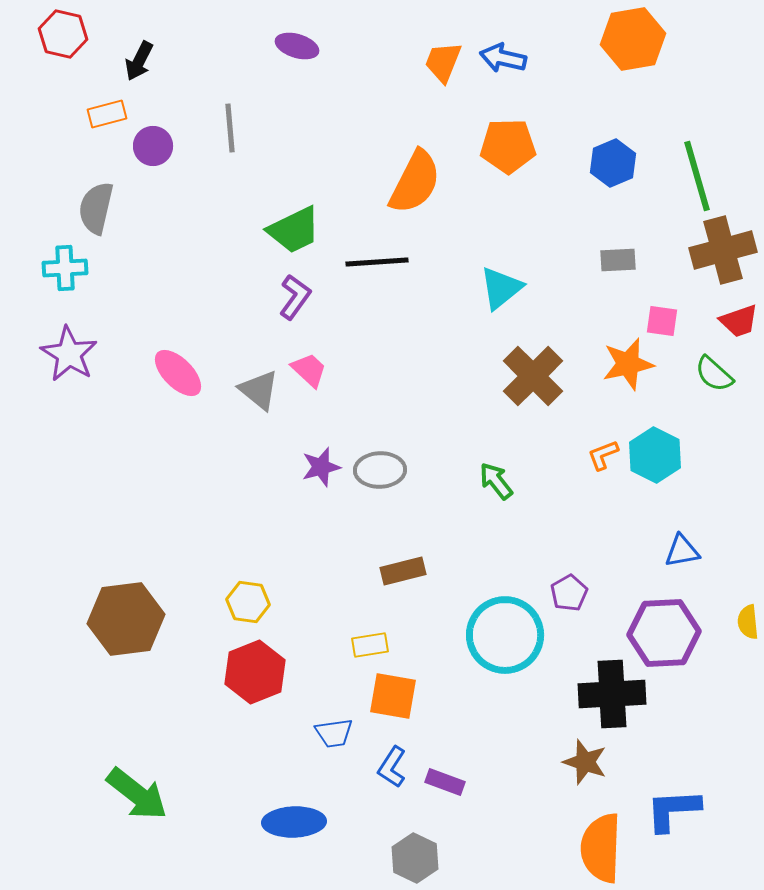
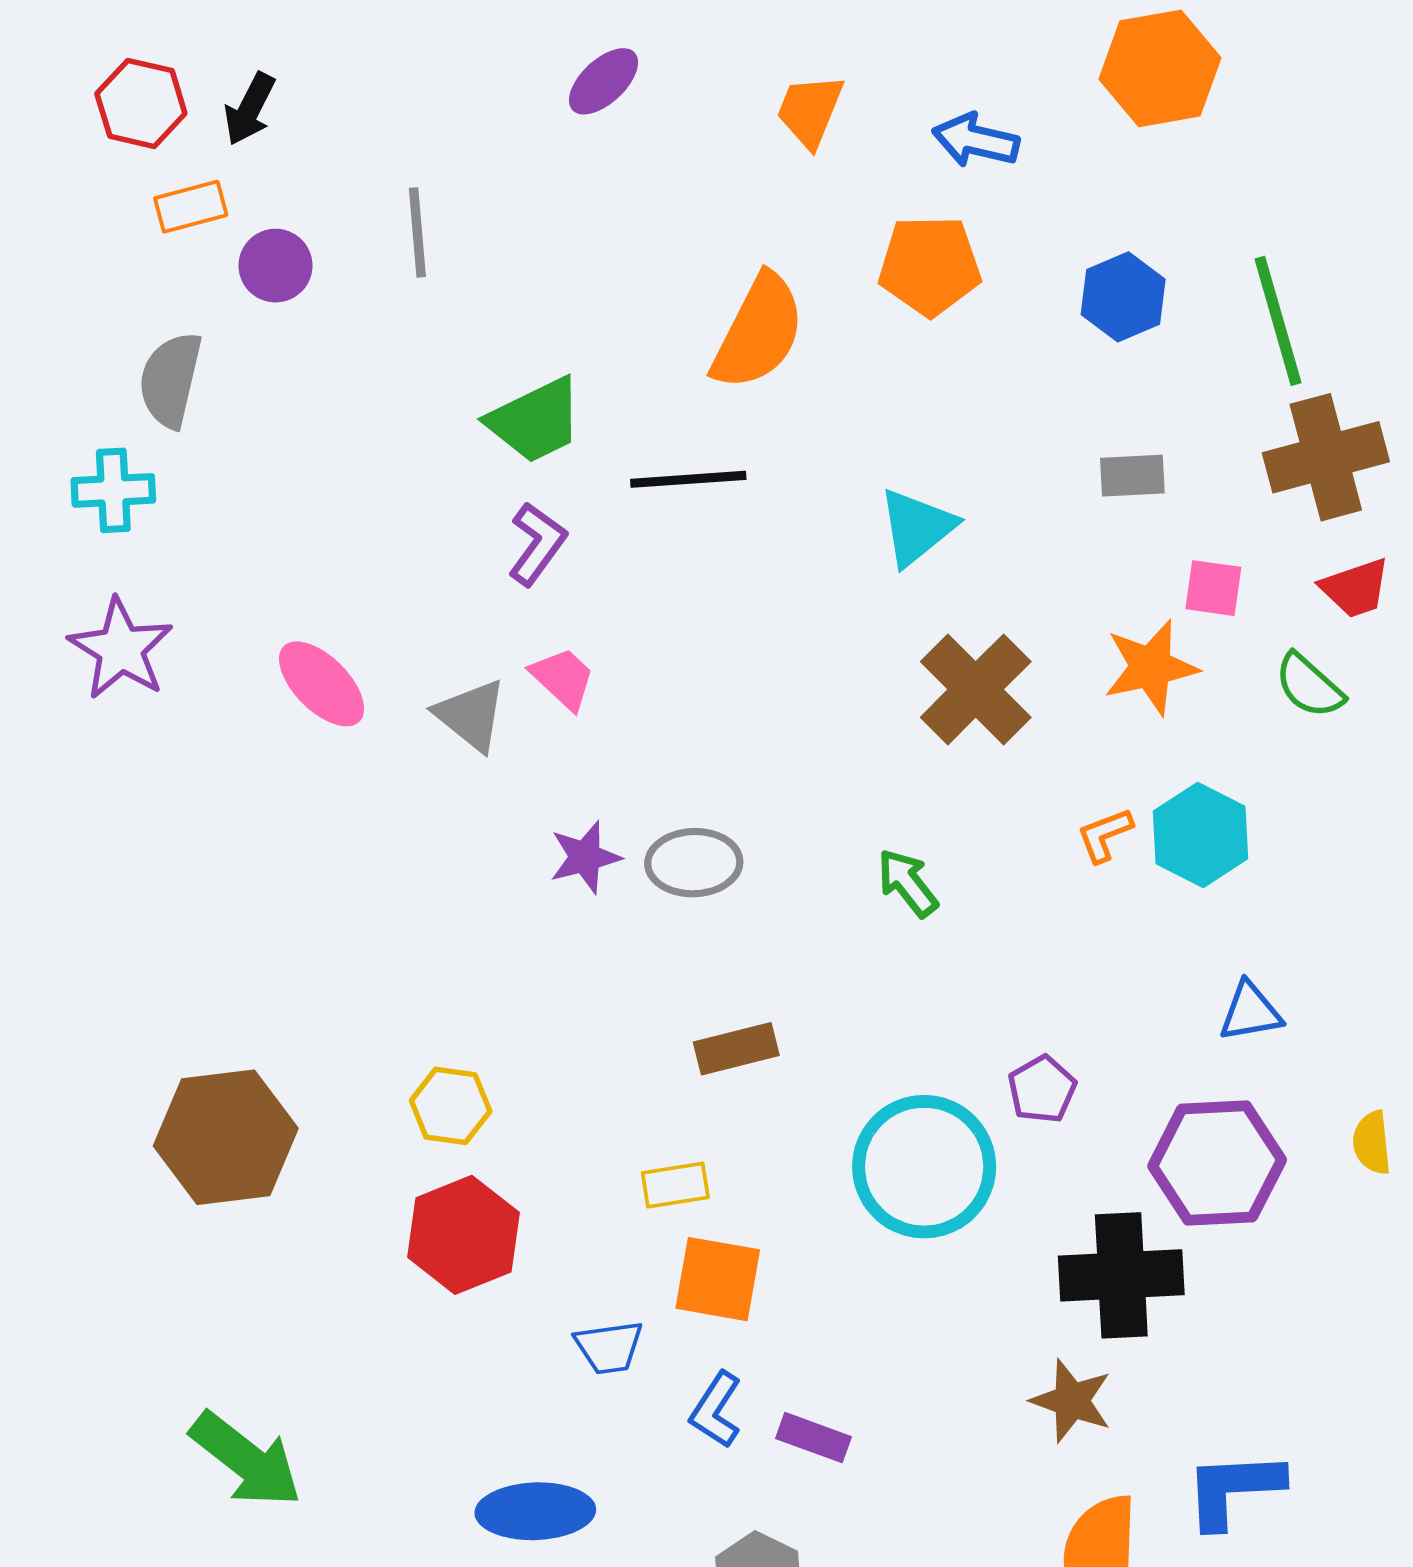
red hexagon: (63, 34) -> (141, 103), moved
purple ellipse: (297, 46) -> (603, 81), moved, turned -60
blue arrow: (503, 58) -> (976, 140), moved

